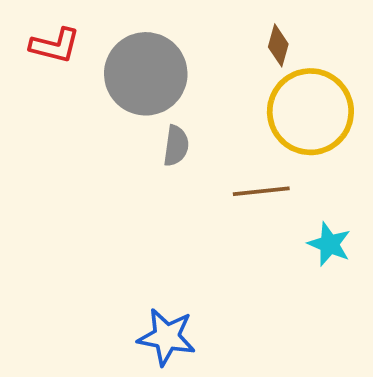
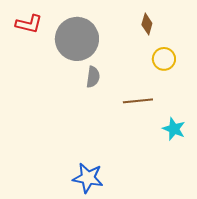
yellow circle: (310, 112) -> (164, 59), size x0.5

